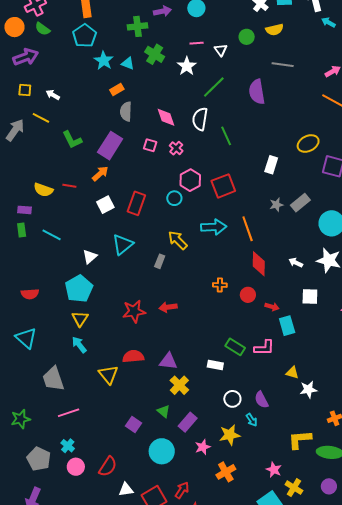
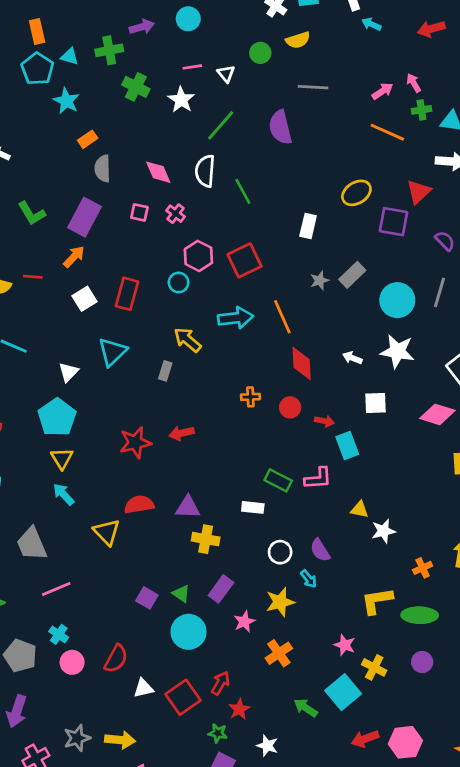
cyan triangle: (128, 63) -> (70, 56), moved
yellow cross: (179, 385) -> (206, 539), turned -30
green triangle: (164, 411) -> (181, 594), moved

